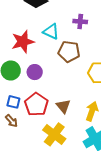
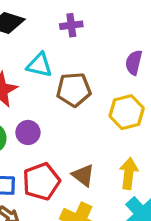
purple cross: (80, 21) -> (71, 25), moved
red pentagon: (36, 104) -> (41, 181), turned 30

